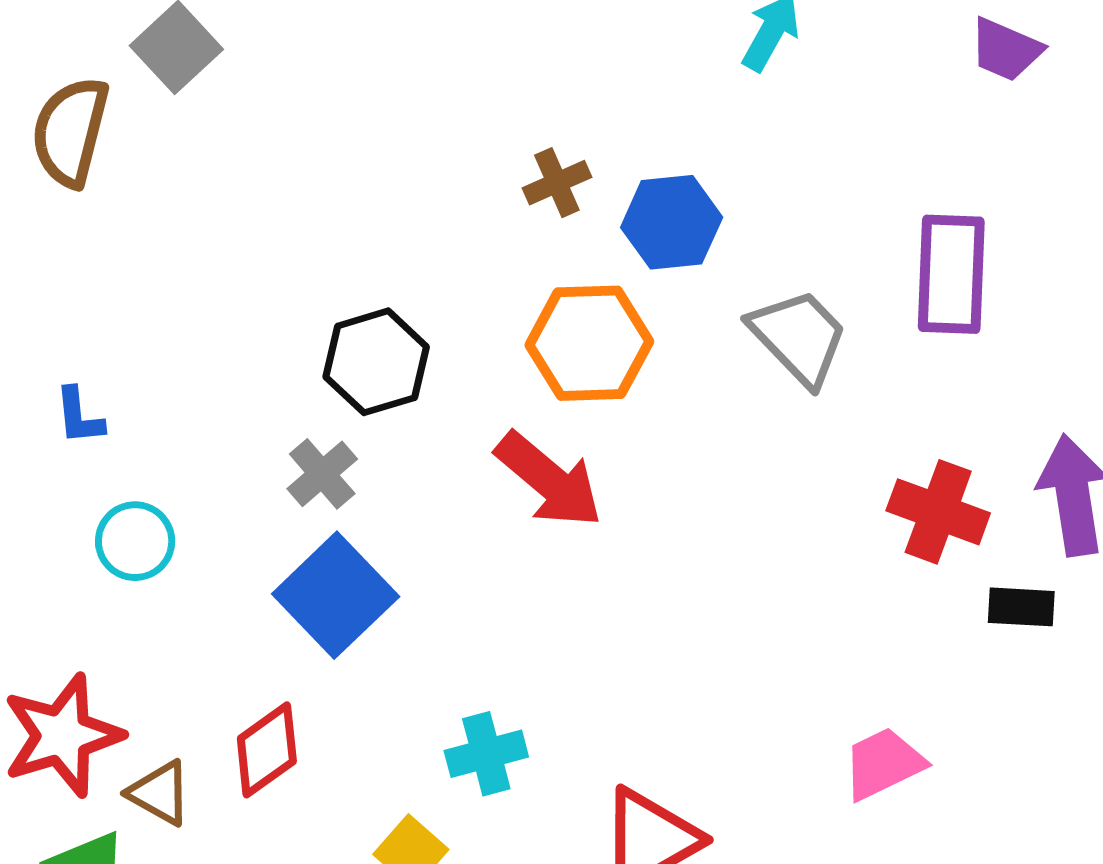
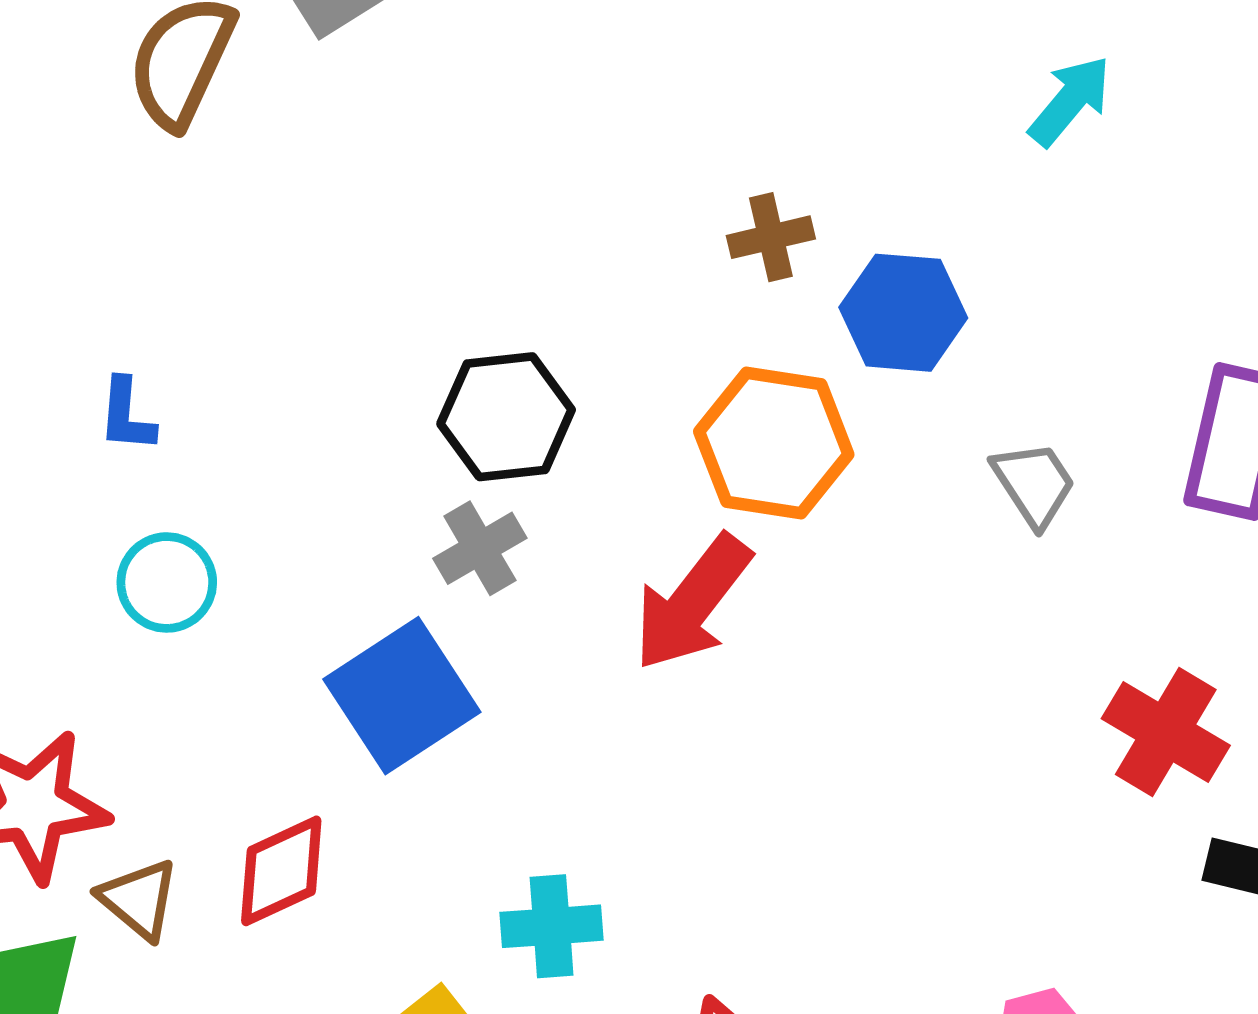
gray trapezoid: (799, 337) -> (1034, 484), size x0.7
gray cross: (322, 474) -> (480, 548), moved
red arrow: (549, 480) -> (692, 603), turned 77

